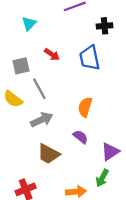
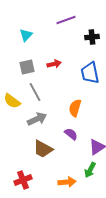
red arrow: (52, 54) -> (54, 64), moved, turned -48
blue trapezoid: (90, 58) -> (90, 73), moved
gray square: (21, 66) -> (27, 67), moved

